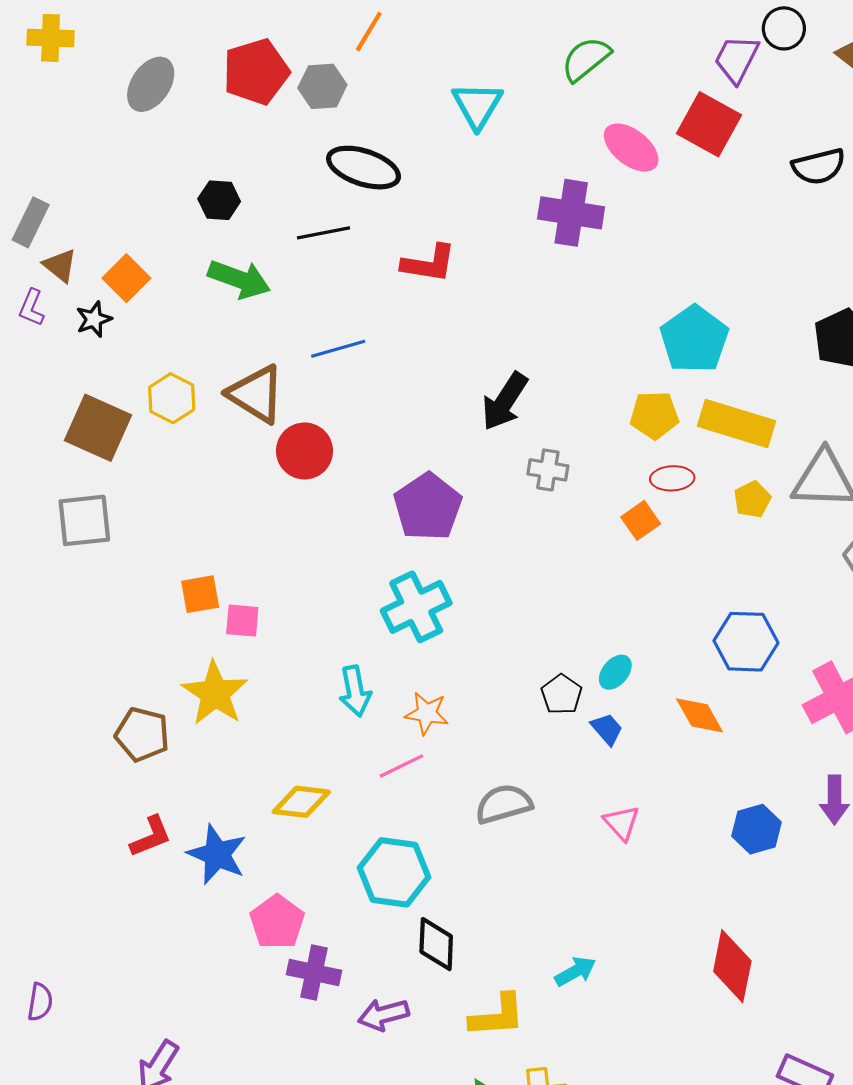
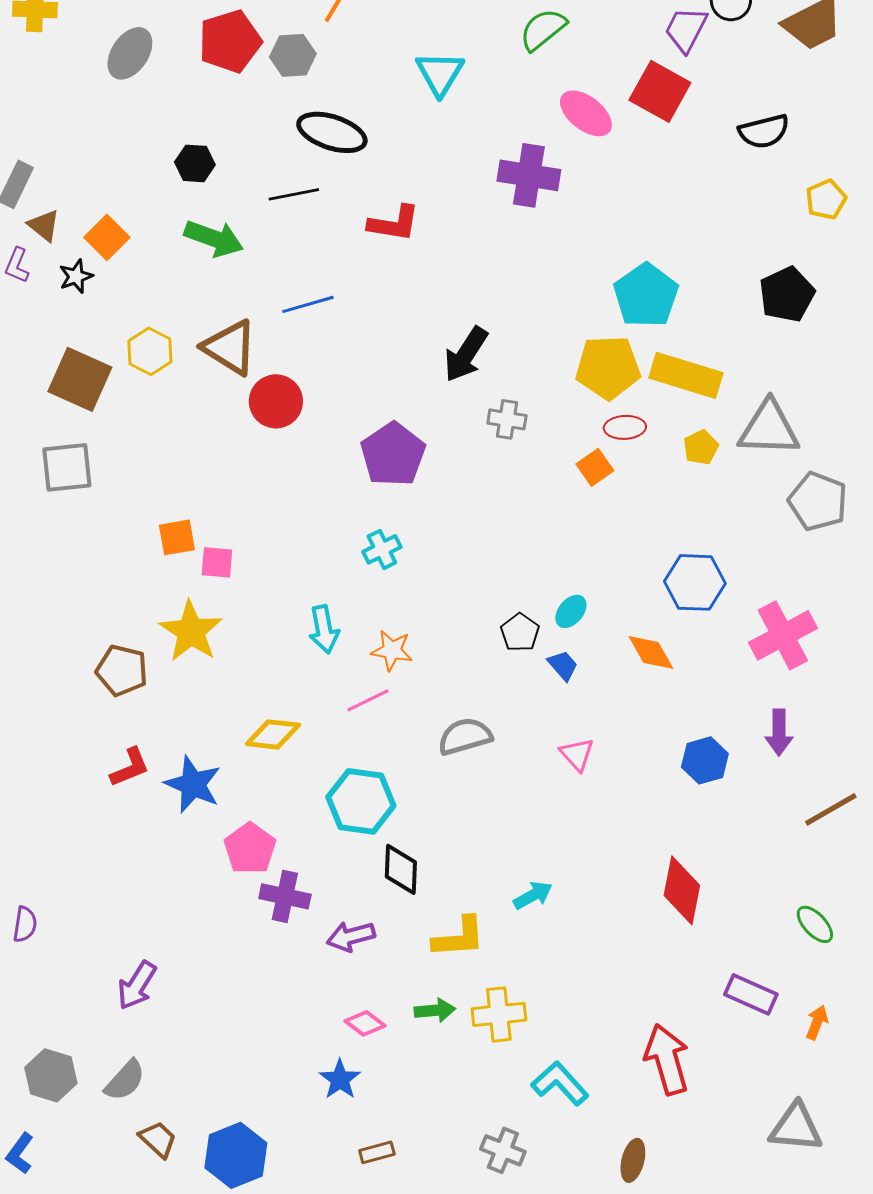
yellow pentagon: (654, 415) -> (608, 367), size x1.4
cyan cross: (416, 607) -> (382, 549), size x0.6

